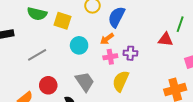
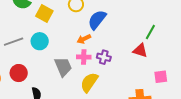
green line: (180, 24) -> (150, 32), moved
cyan circle: (79, 45) -> (40, 41), moved
gray trapezoid: (85, 82) -> (63, 67), moved

